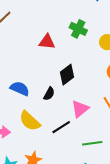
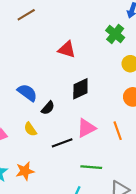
green cross: (78, 29) -> (115, 34), moved
black semicircle: (49, 94) -> (48, 108), moved
yellow semicircle: (30, 121) -> (30, 129), size x0.6

